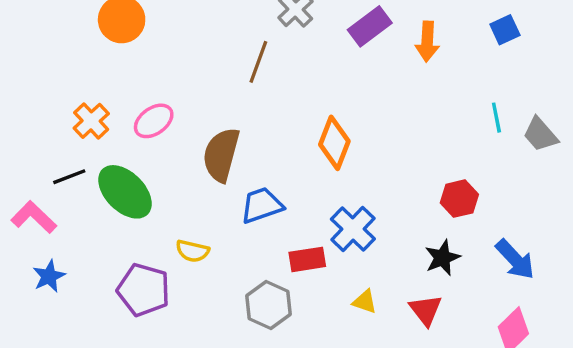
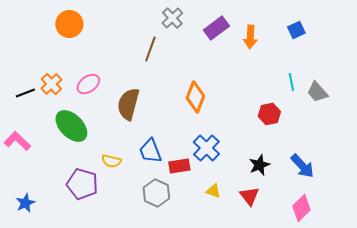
black line: (69, 177) -> (25, 93), moved
red hexagon: (459, 199) -> (269, 114), moved
blue trapezoid: (262, 205) -> (150, 151), moved, turned -92
blue star: (49, 276) -> (25, 203), moved

